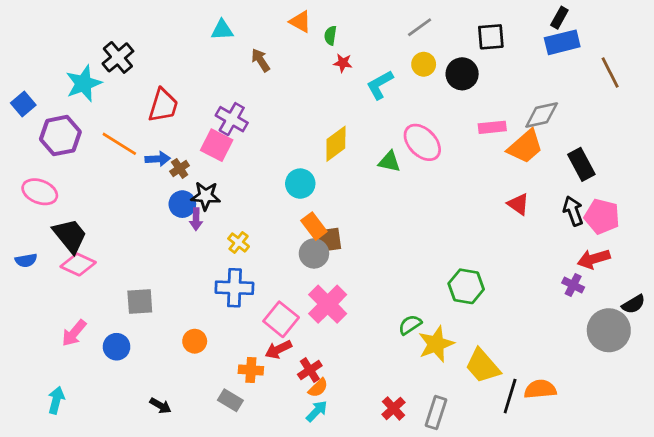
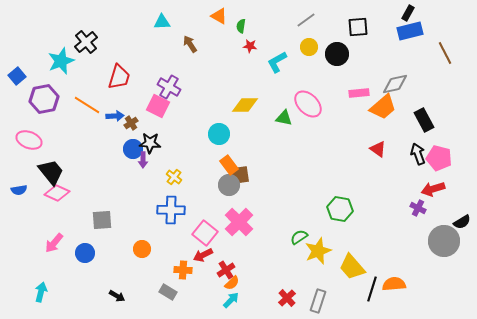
yellow diamond: (336, 144) -> (245, 105), turned 36

